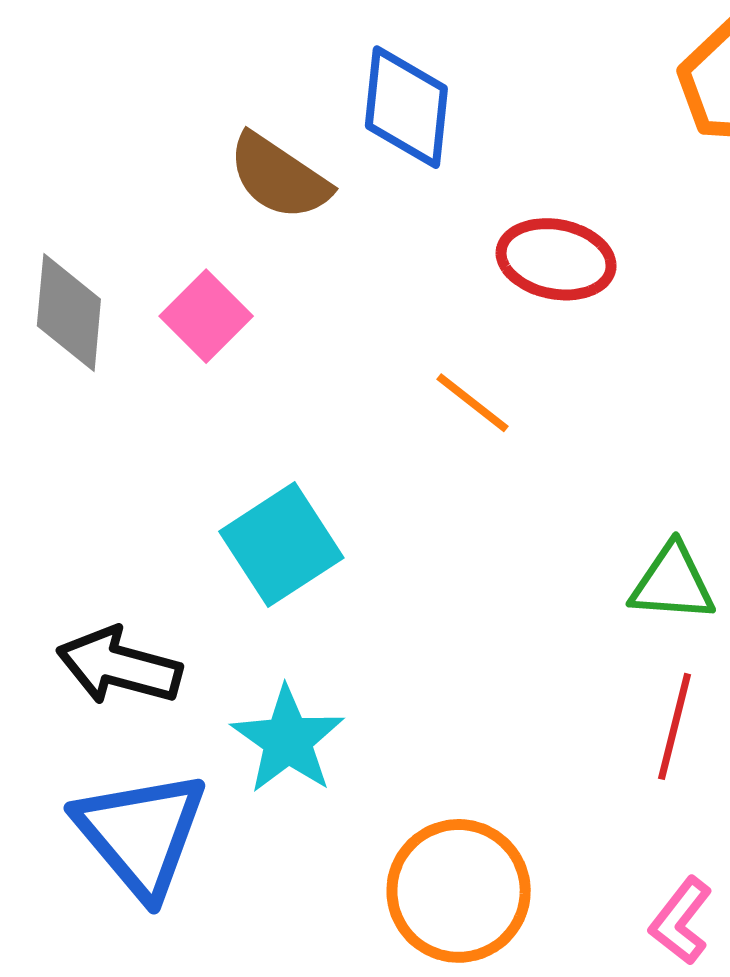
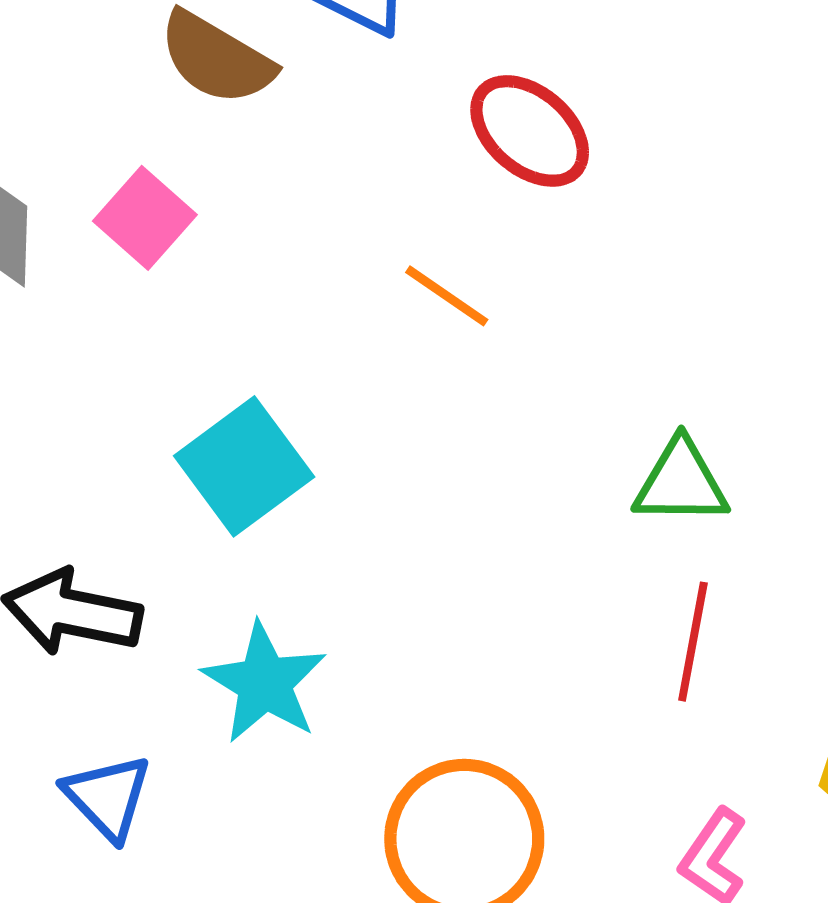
red ellipse: (556, 259) -> (530, 131), turned 33
blue triangle: (141, 834) -> (108, 797), size x0.6

